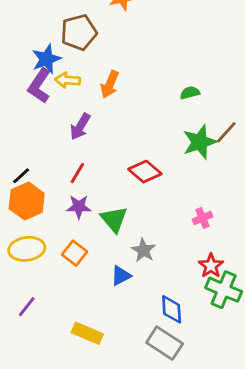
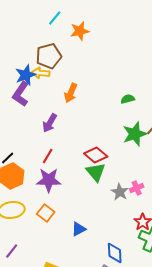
yellow arrow: (68, 80) -> (41, 73), moved
purple star: (79, 207) -> (49, 180), size x1.4
green triangle: (114, 219) -> (96, 172), moved
gray star: (143, 250) -> (120, 192), moved

